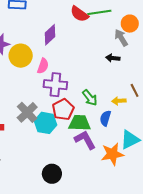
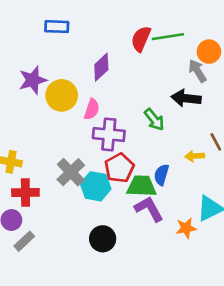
red semicircle: (79, 14) -> (141, 39), turned 78
black arrow: (113, 58) -> (186, 98), size x1.5
green arrow: (90, 98) -> (154, 120), moved
blue semicircle: (105, 118) -> (161, 175), moved
orange star: (112, 154) -> (186, 228), size x0.7
black circle: (52, 174) -> (103, 239), moved

